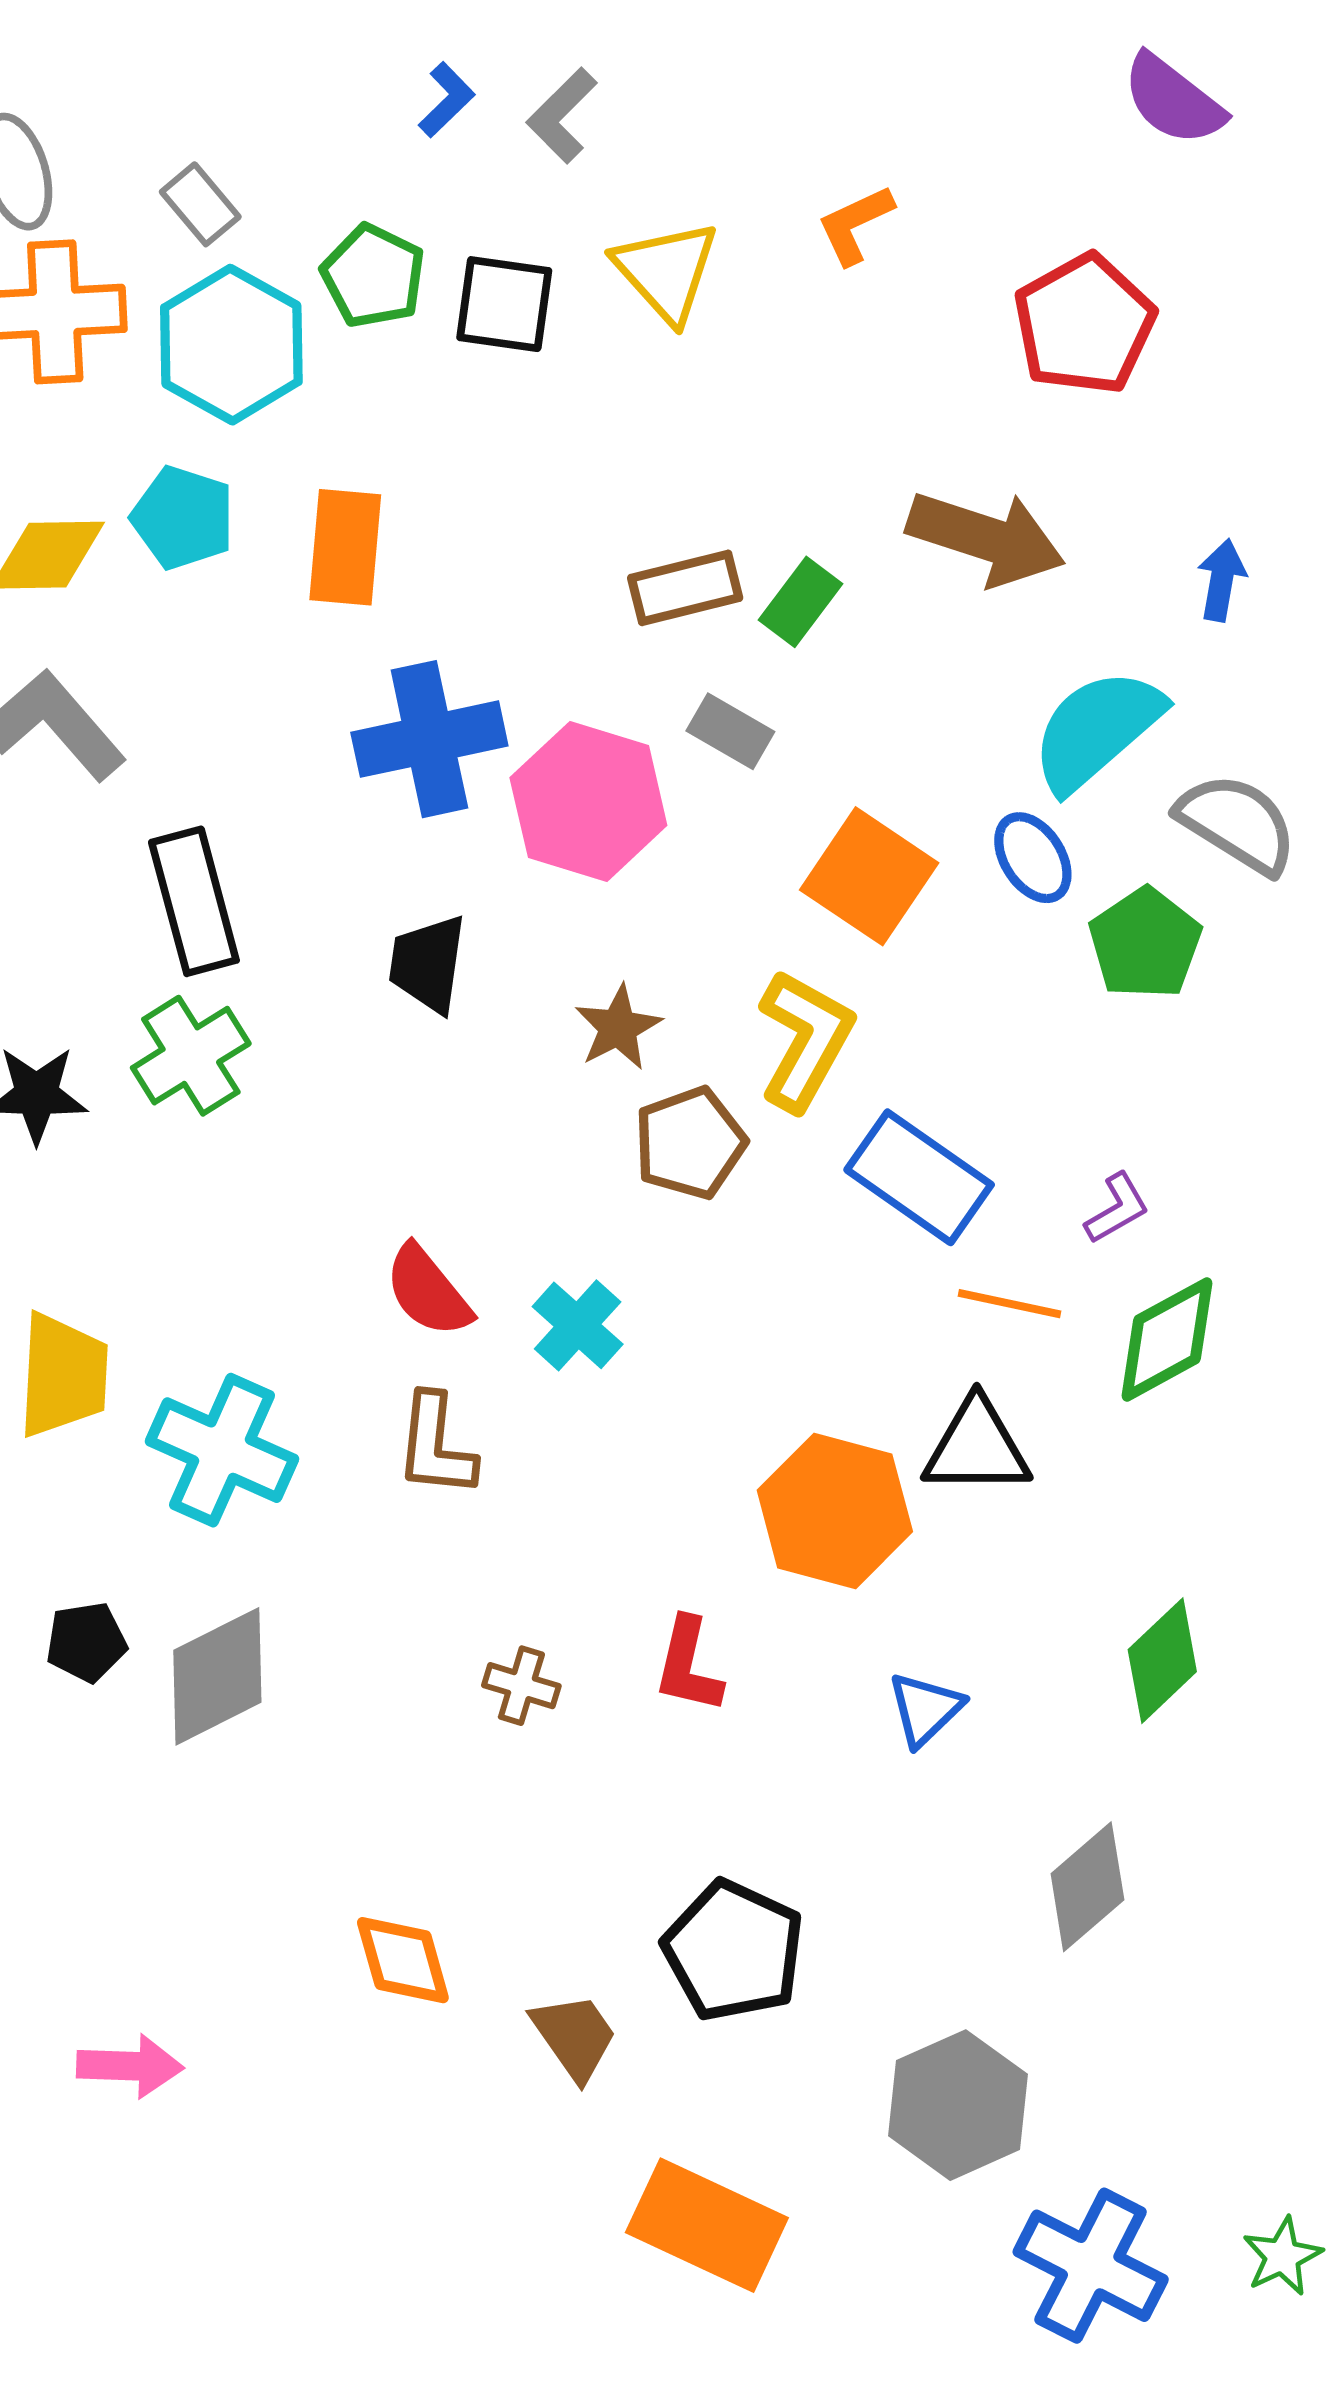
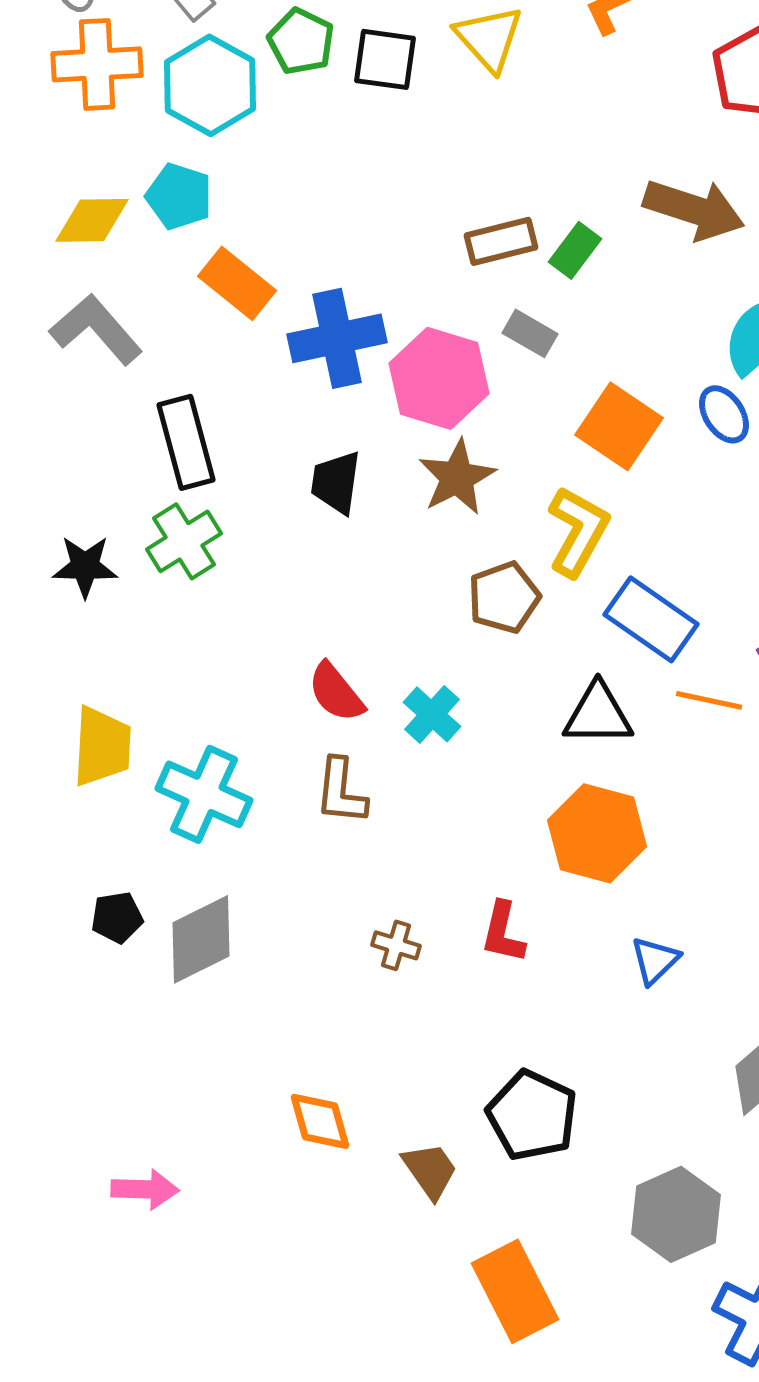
orange rectangle: (345, 547) -> (237, 283), moved, turned -56
brown star: (618, 1028) -> (457, 477), moved, size x1.4
black triangle: (977, 1447) -> (598, 714), moved
orange rectangle: (707, 2225) -> (515, 1291), turned 38

